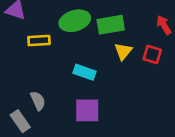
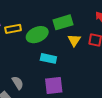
green ellipse: (75, 21) -> (37, 35), moved
yellow rectangle: (39, 41) -> (13, 29), moved

